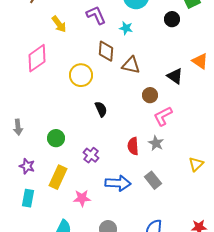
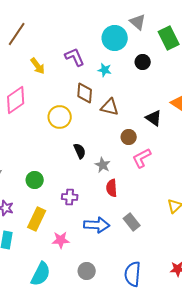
black circle: (172, 19) -> (143, 62), moved
gray star: (156, 143) -> (103, 165), moved
purple cross: (91, 155) -> (70, 197), turned -35

